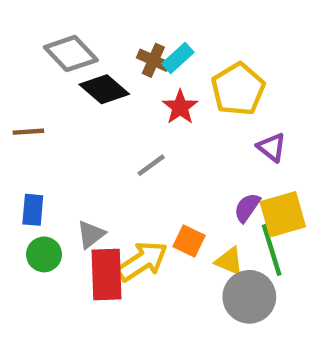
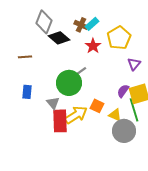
gray diamond: (71, 54) -> (44, 22), turned 65
purple triangle: (272, 147) -> (134, 64), turned 32
gray triangle: (91, 234) -> (53, 103), turned -32
green circle: (44, 254) -> (69, 83), moved, size x1.6

